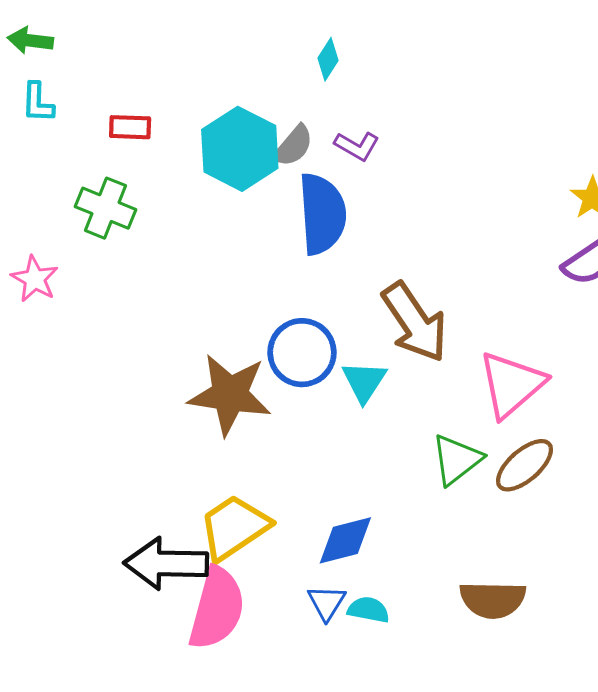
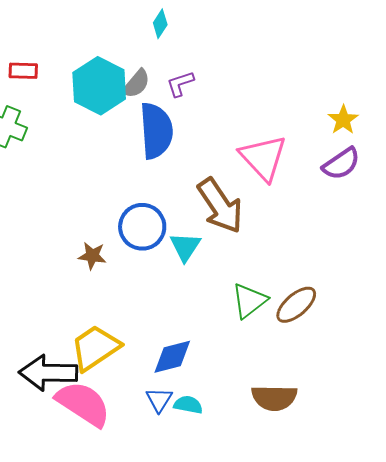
purple L-shape: (357, 146) -> (180, 84), turned 132
pink triangle: (512, 384) -> (263, 158), moved, turned -32
brown star: (230, 394) -> (92, 256), size x0.5
pink semicircle: (217, 608) -> (83, 404), turned -72

